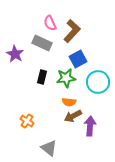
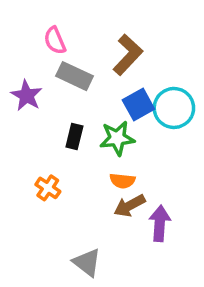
pink semicircle: (50, 23) -> (55, 40), moved
cyan circle: (98, 82) -> (174, 108), moved
orange cross: (27, 121) -> (48, 188), moved

